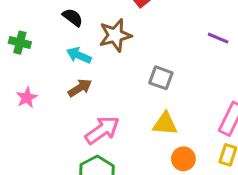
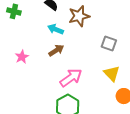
green cross: (20, 43) -> (14, 11), moved
yellow triangle: (165, 124) -> (112, 73), turned 42

